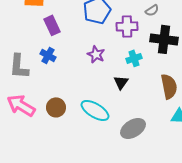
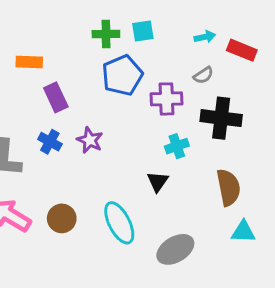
purple star: (96, 54) -> (90, 140), moved
cyan ellipse: (95, 110) -> (119, 223), turned 32

